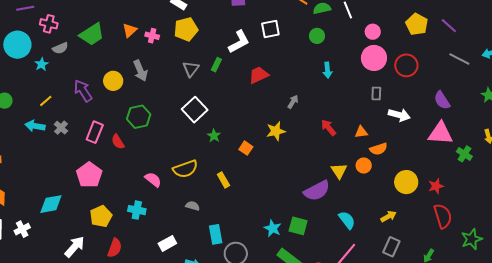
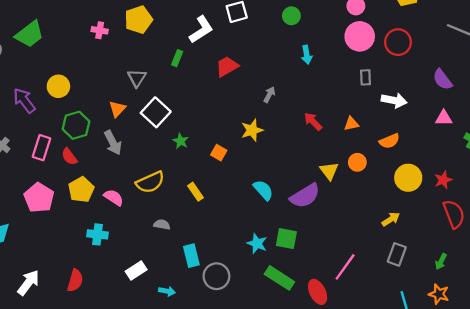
orange triangle: (130, 30) -> (117, 109), moved
gray triangle: (191, 69) -> (137, 78), moved
gray arrow: (140, 71) -> (113, 143), moved
green hexagon: (139, 117) -> (76, 125), moved
pink triangle: (440, 133) -> (444, 118), size x0.6
orange semicircle: (379, 149) -> (389, 141), moved
yellow pentagon: (101, 216) -> (81, 190), moved
cyan semicircle: (347, 220) -> (263, 190), moved

